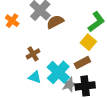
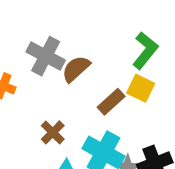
brown rectangle: (82, 63) -> (111, 102), moved

